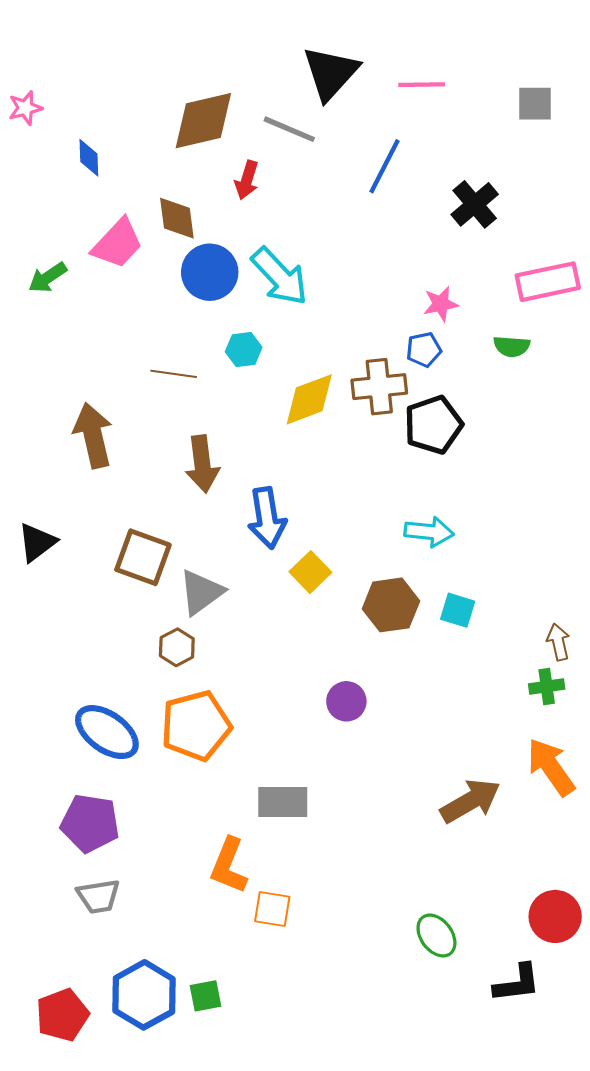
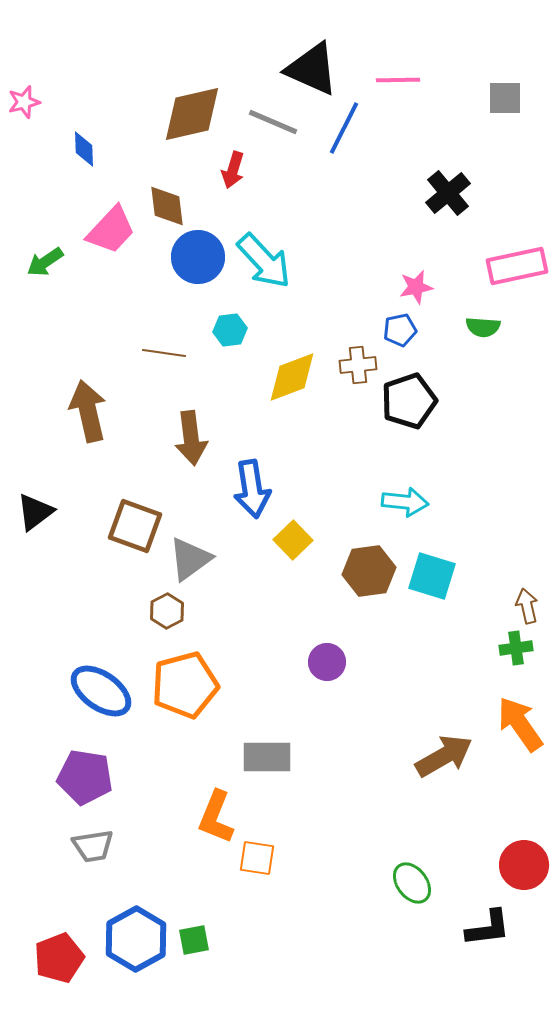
black triangle: (330, 73) -> (312, 69), turned -48
blue line: (385, 166) -> (344, 128), moved
brown cross: (379, 387) -> (358, 365), size x0.7
cyan square: (458, 610) -> (432, 576), size x1.4

